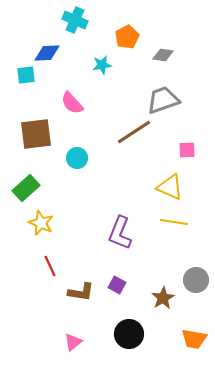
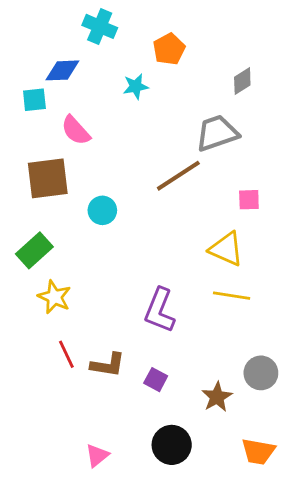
gray diamond: (163, 55) -> (242, 81), moved, turned -40
pink semicircle: (72, 103) -> (76, 130), moved
brown L-shape: (81, 292) -> (108, 365), moved

